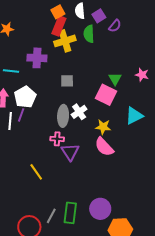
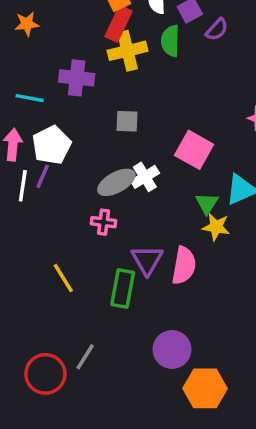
green triangle: (115, 79) -> (207, 203), moved
gray ellipse: (63, 116) -> (116, 182), turned 55
yellow star: (103, 127) -> (216, 227), moved
pink semicircle: (104, 147) -> (184, 266), moved, turned -130
purple triangle: (70, 152) -> (147, 260), moved
green rectangle: (70, 213) -> (123, 288), moved

